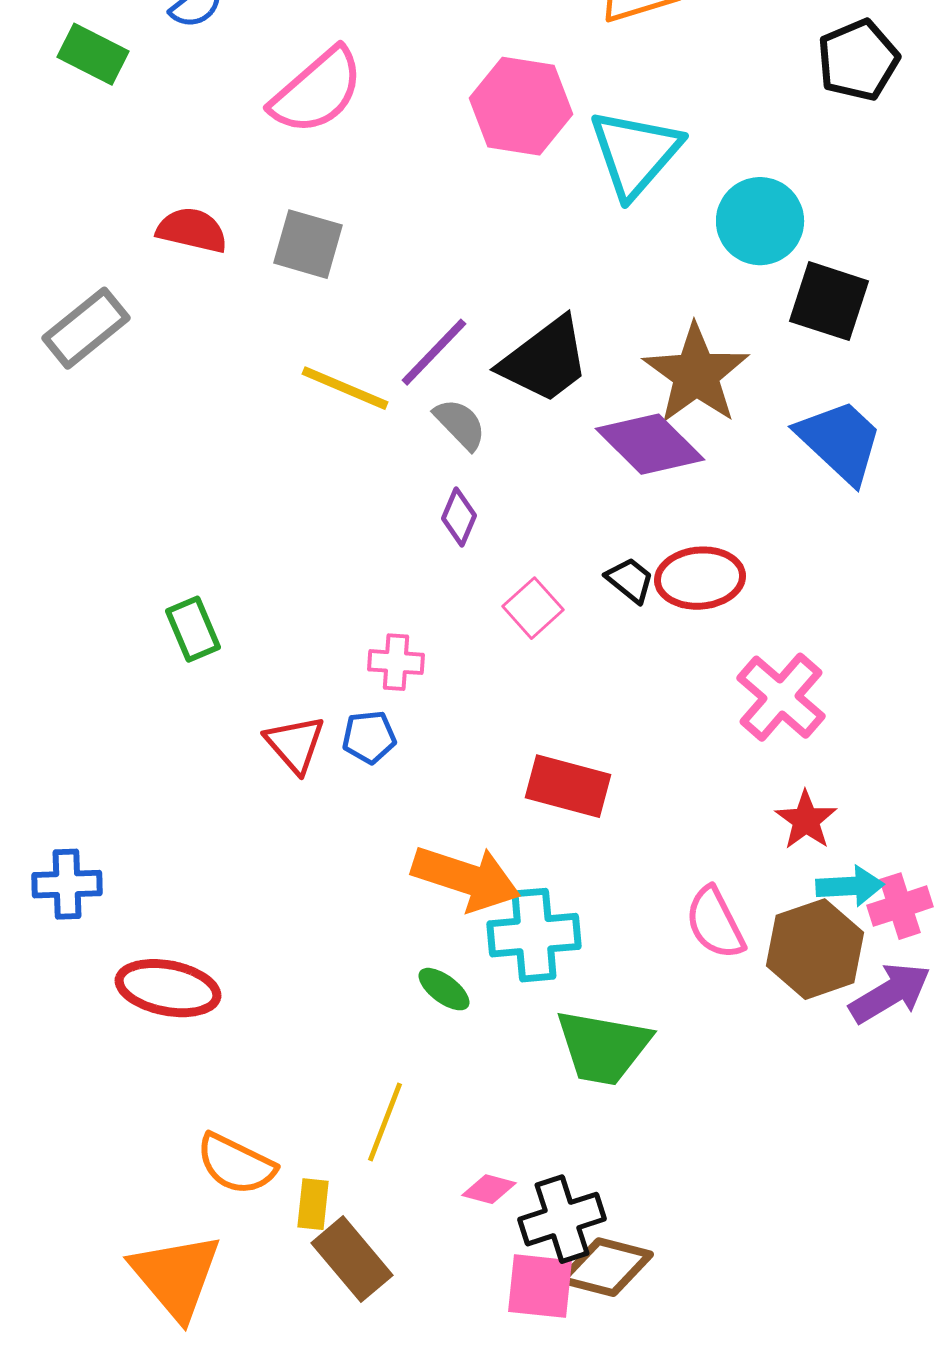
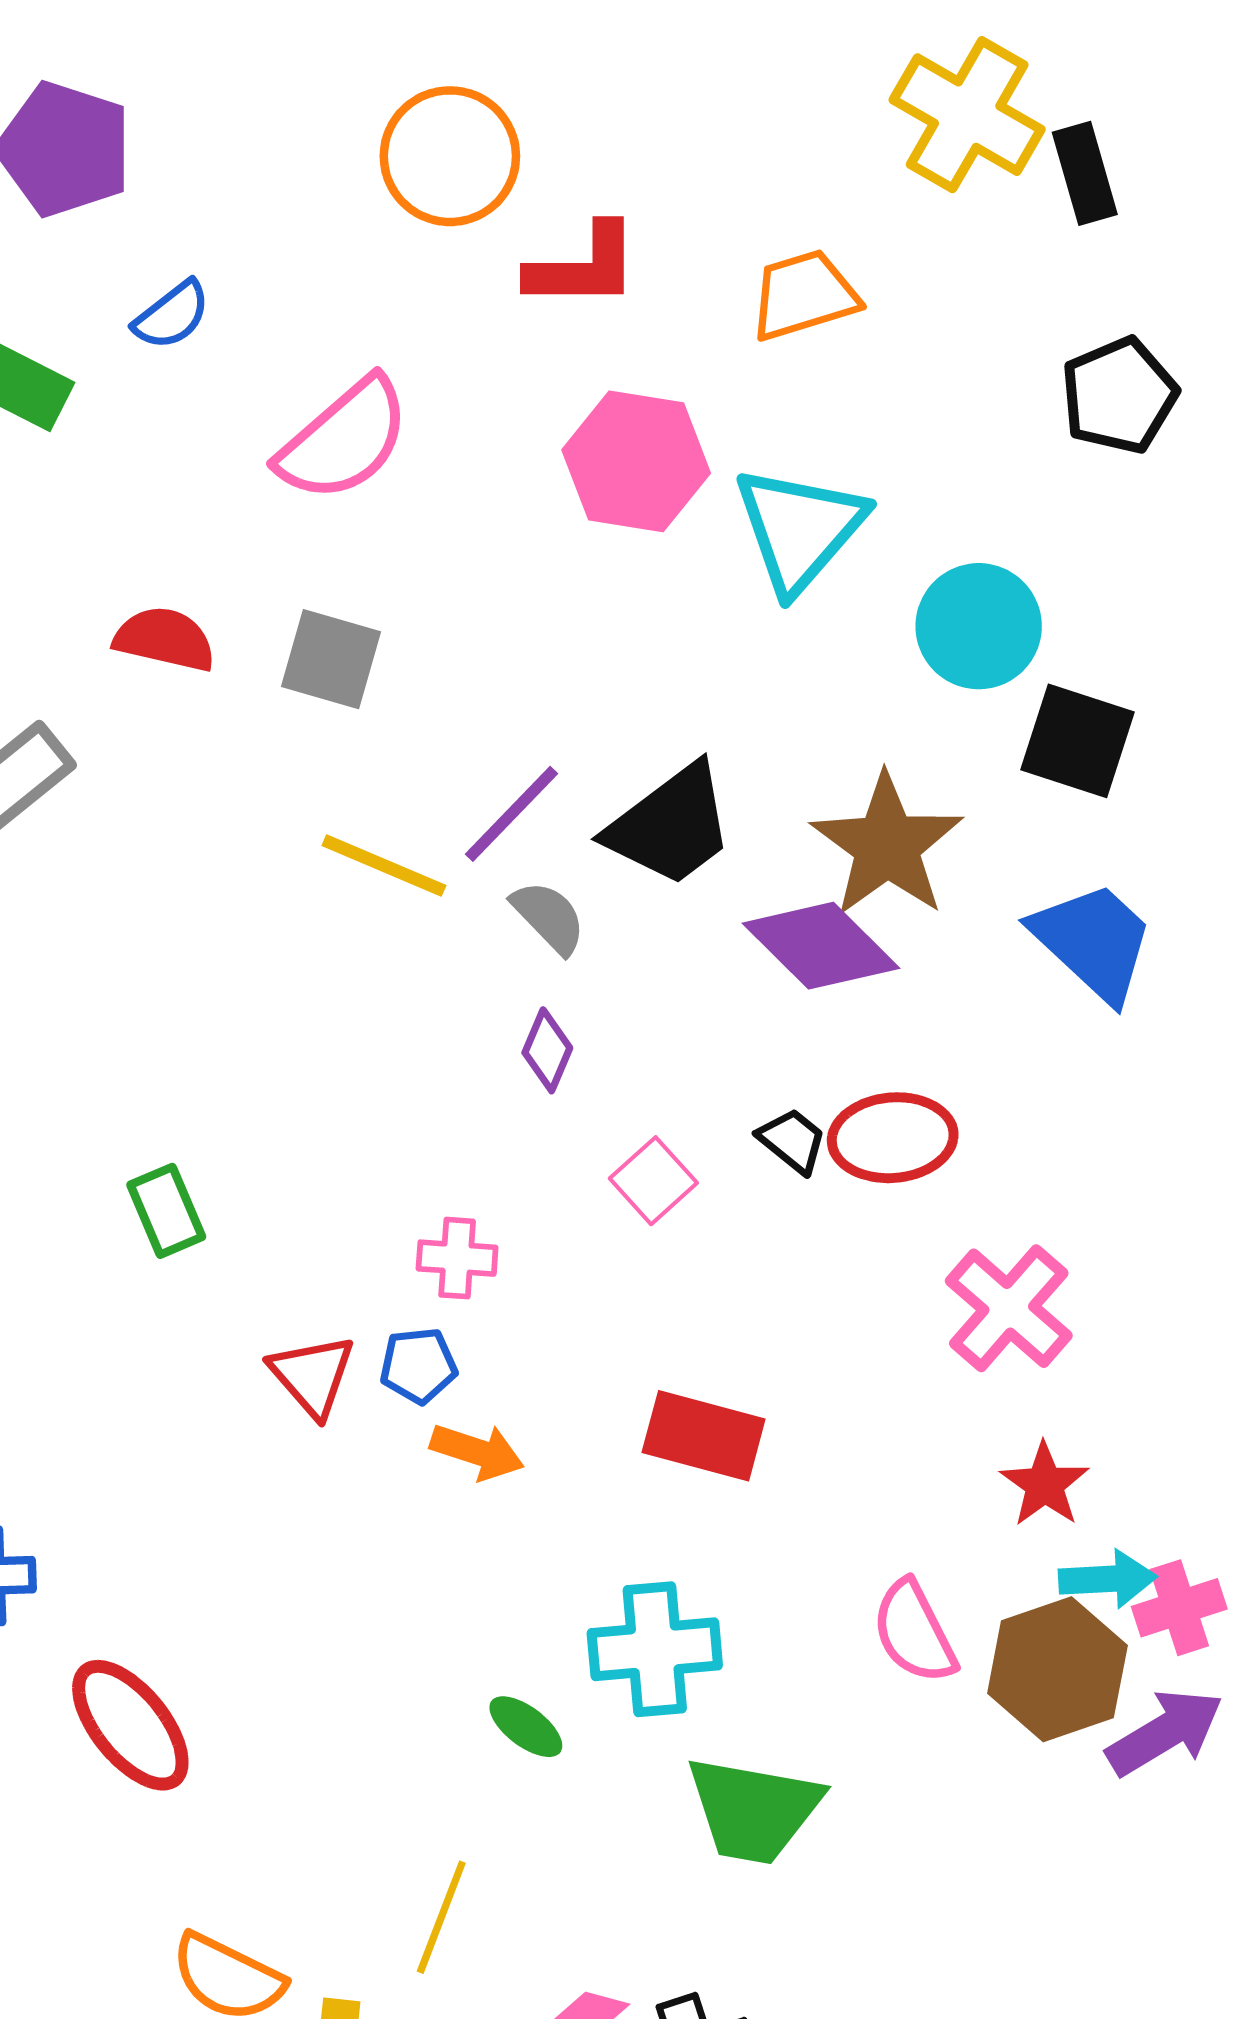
orange arrow: (466, 878) -> (477, 1452), moved, size x0.6
red ellipse: (168, 988) -> (130, 1725), turned 40

